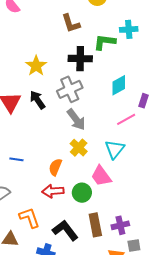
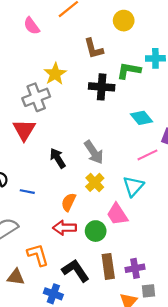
yellow star: (36, 66) -> (55, 74), moved
cyan diamond: (119, 85) -> (141, 118), turned 75
gray cross: (70, 89) -> (36, 97), moved
black arrow: (37, 100) -> (58, 158), moved

